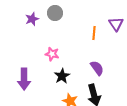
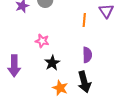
purple semicircle: (97, 68) -> (87, 55), turned 35

